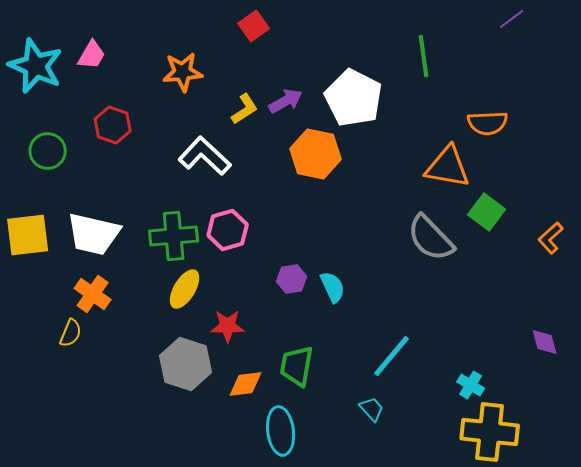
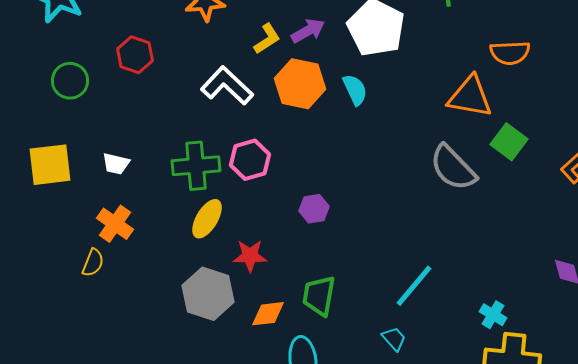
orange hexagon: (316, 154) -> (300, 84), moved
white trapezoid: (94, 234) -> (116, 164), size x0.5
cyan semicircle: (333, 287) -> (355, 90), moved

